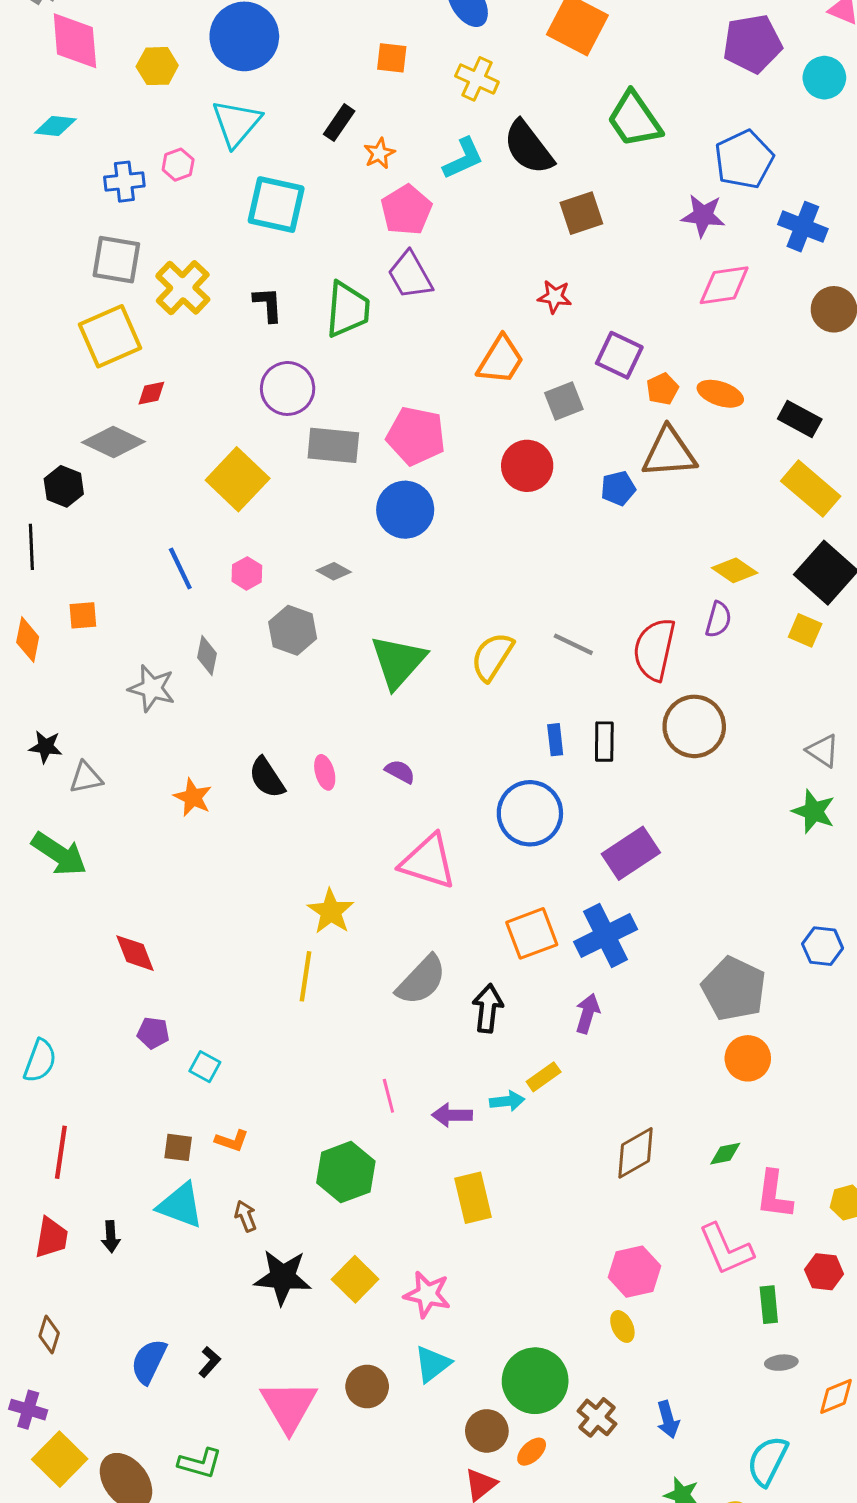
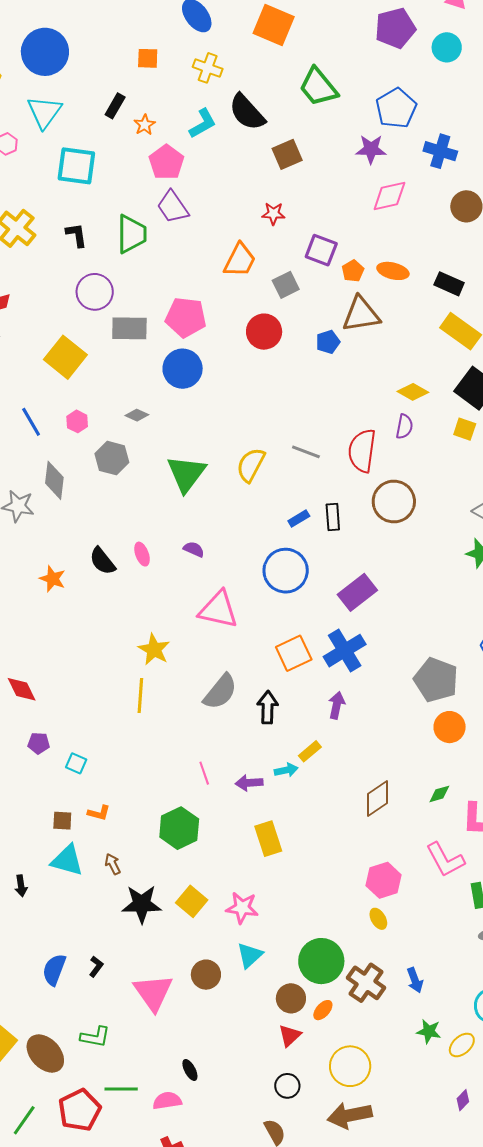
gray diamond: (207, 656) -> (54, 480), size x1.4
blue rectangle: (555, 740) -> (299, 519), turned 70
brown cross: (597, 1417) -> (366, 983), size x1.4

